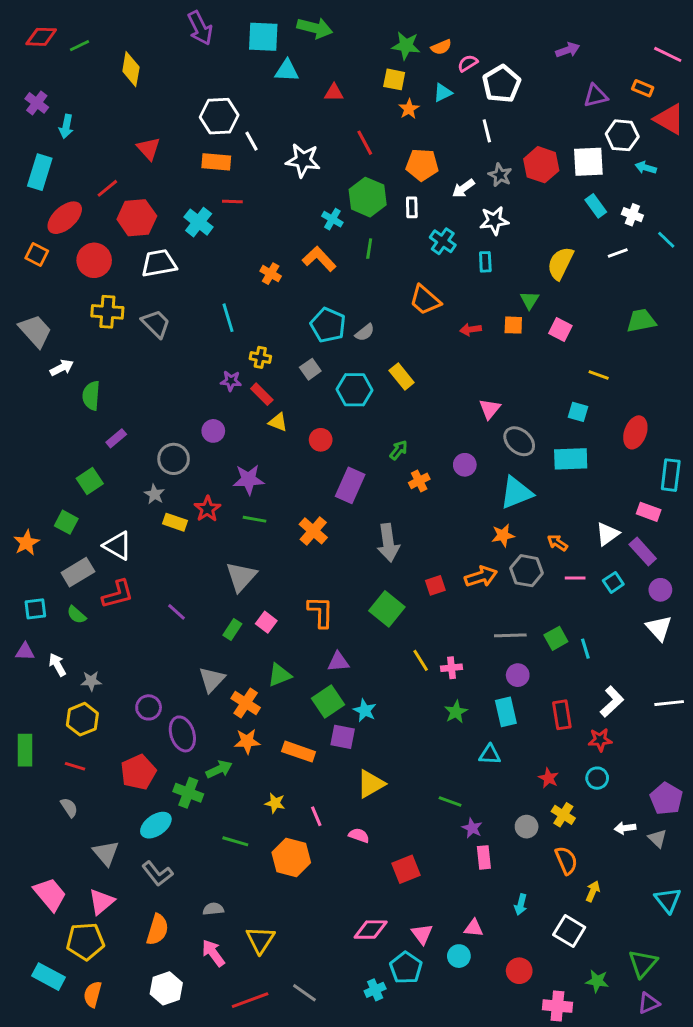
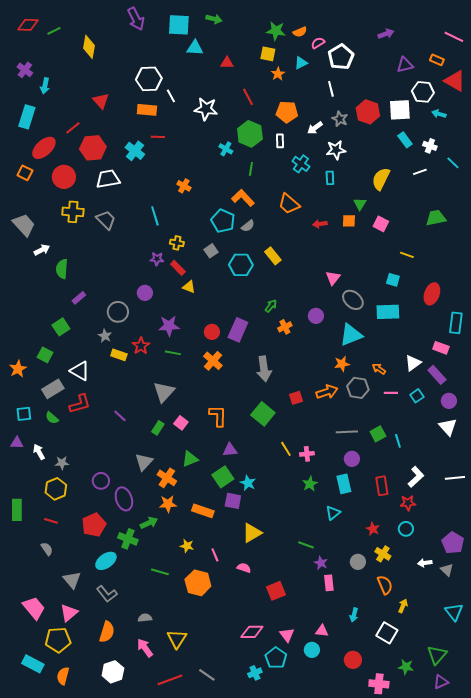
green arrow: (315, 28) -> (214, 19), size x0.7
orange L-shape: (319, 259) -> (243, 198), moved
red circle: (321, 440) -> (212, 332), moved
cyan triangle: (490, 755) -> (333, 513), turned -42

